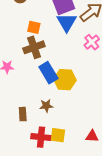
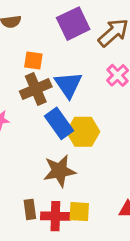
blue triangle: (67, 22) -> (68, 85), moved
brown star: (46, 106) -> (59, 171), size x1.6
brown rectangle: (23, 114) -> (30, 209), moved

